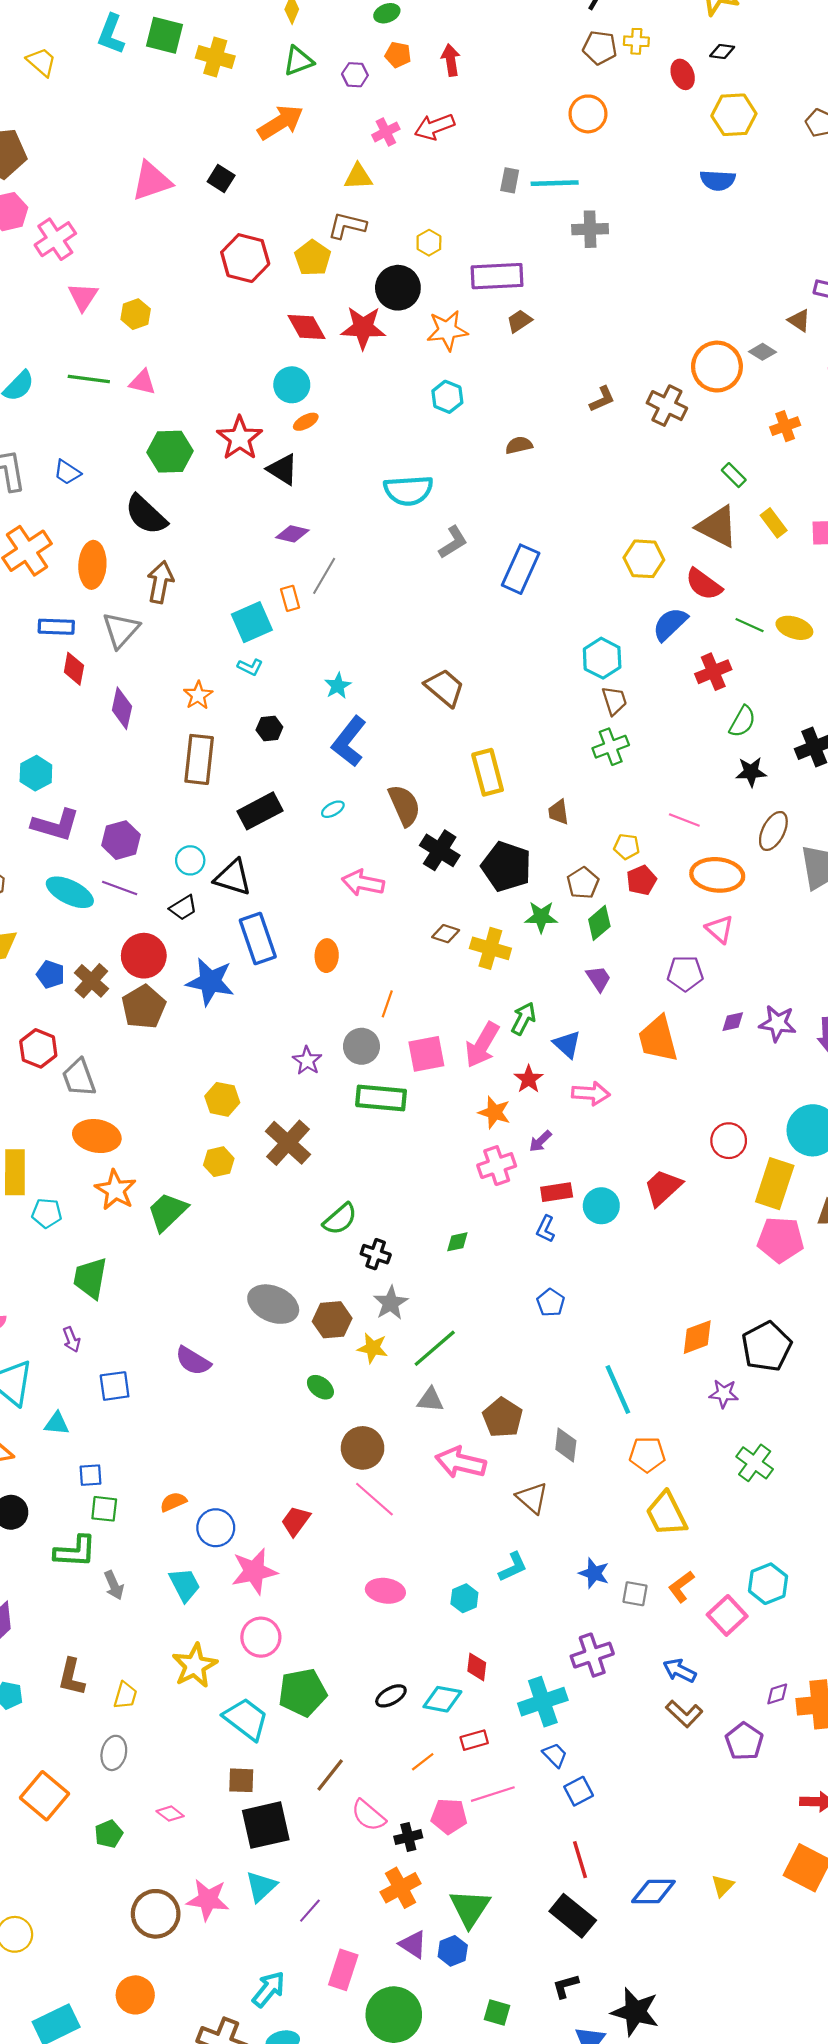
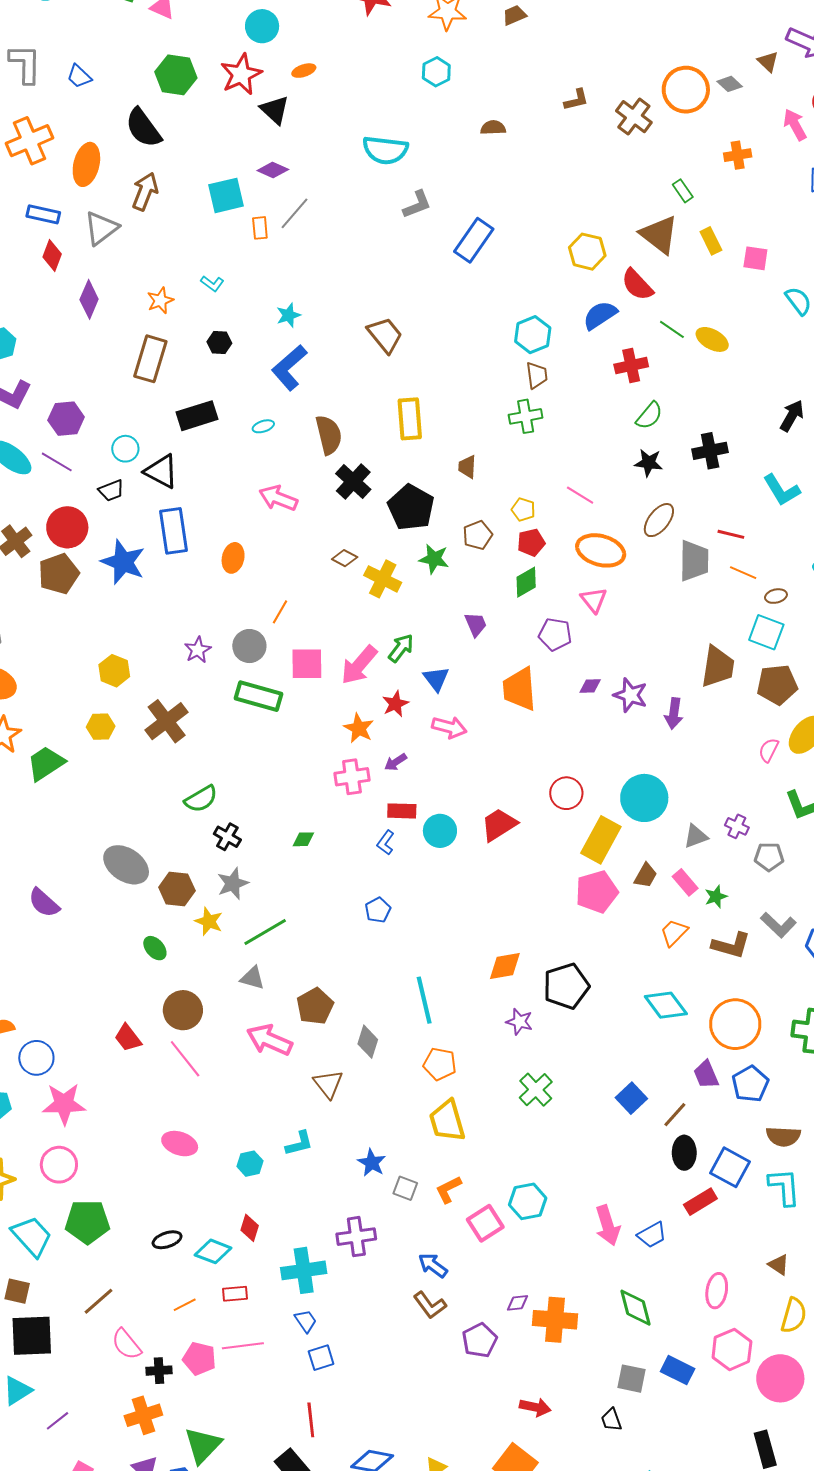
cyan circle: (292, 385) -> (262, 26), moved
cyan square: (252, 622) -> (226, 195), moved
green diamond: (599, 923) -> (526, 582), moved
pink pentagon: (780, 1240) -> (597, 892), turned -30
red trapezoid: (296, 1521) -> (128, 1038), moved, turned -84

